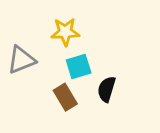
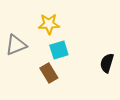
black semicircle: (107, 89) -> (107, 63), moved

